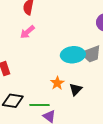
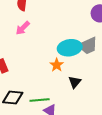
orange star: (57, 83) -> (57, 65), moved

